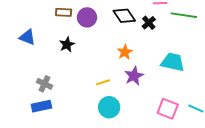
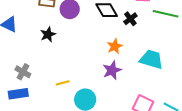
orange star: (125, 52) -> (115, 46), moved
yellow line: (103, 82) -> (63, 83), moved

